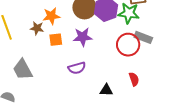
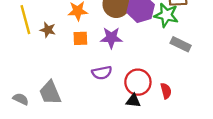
brown star: (37, 28) -> (48, 30), moved
red circle: (128, 45) -> (138, 82), moved
gray trapezoid: (23, 70) -> (50, 93), moved

